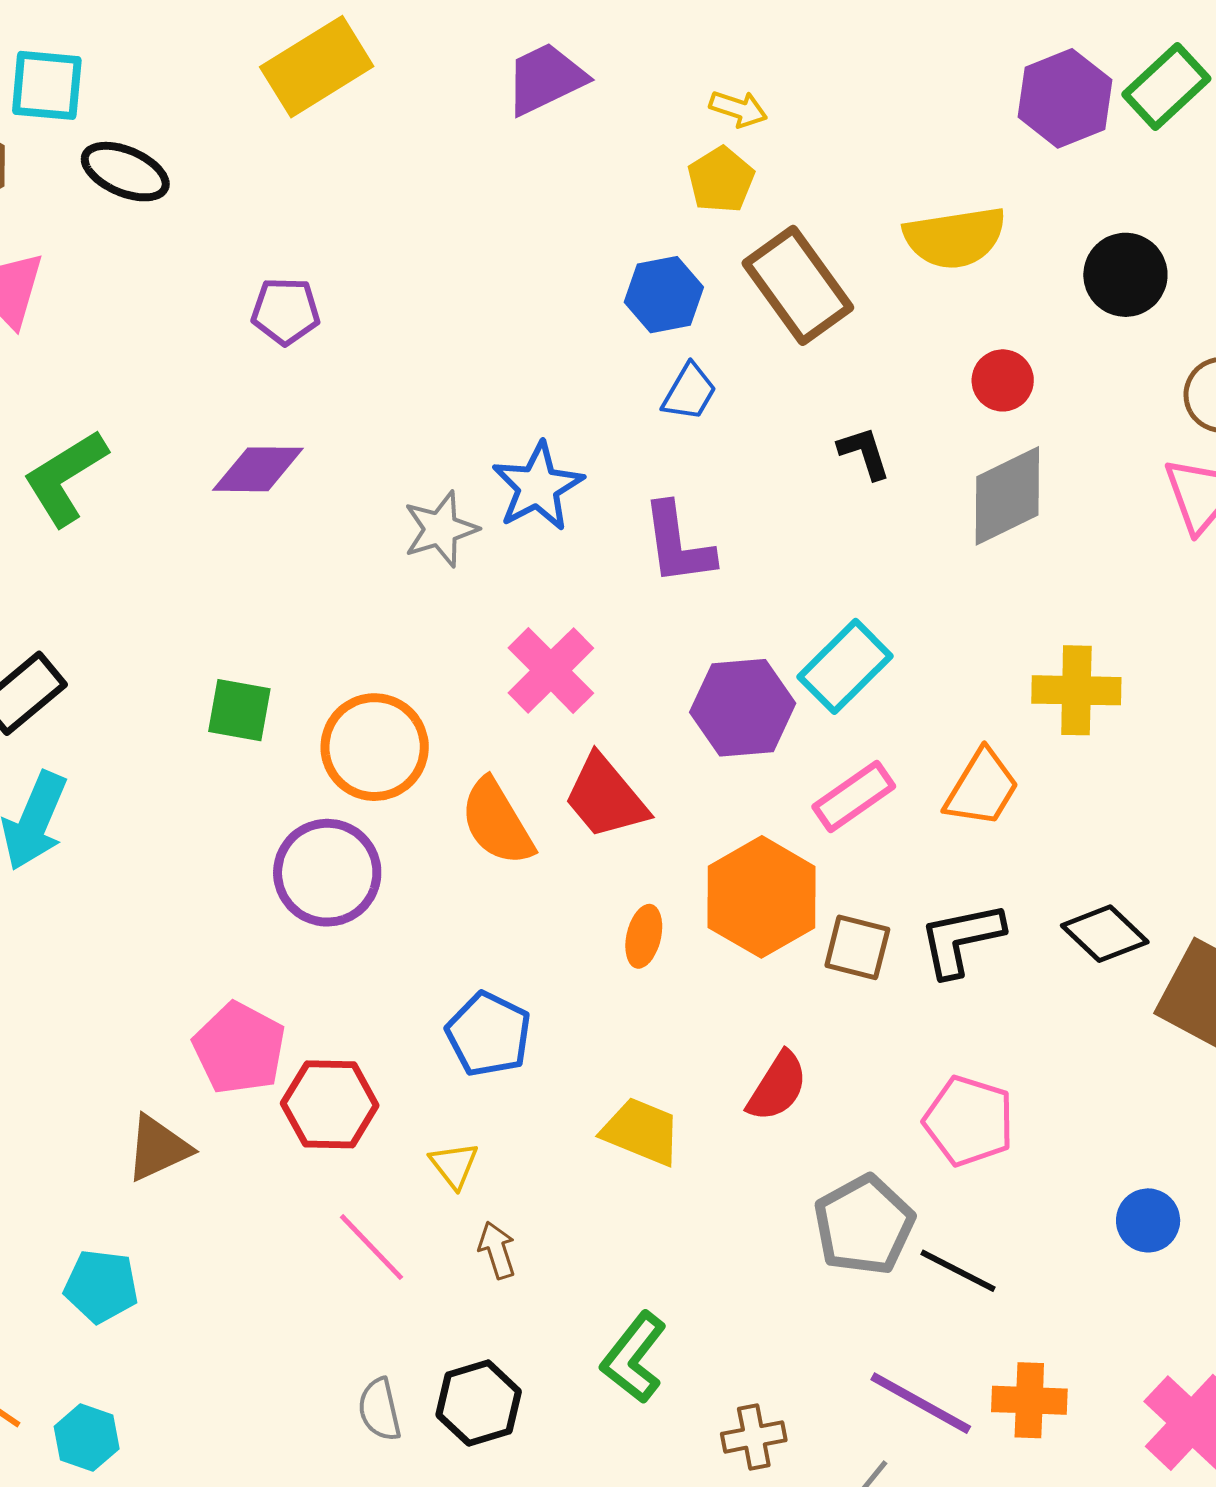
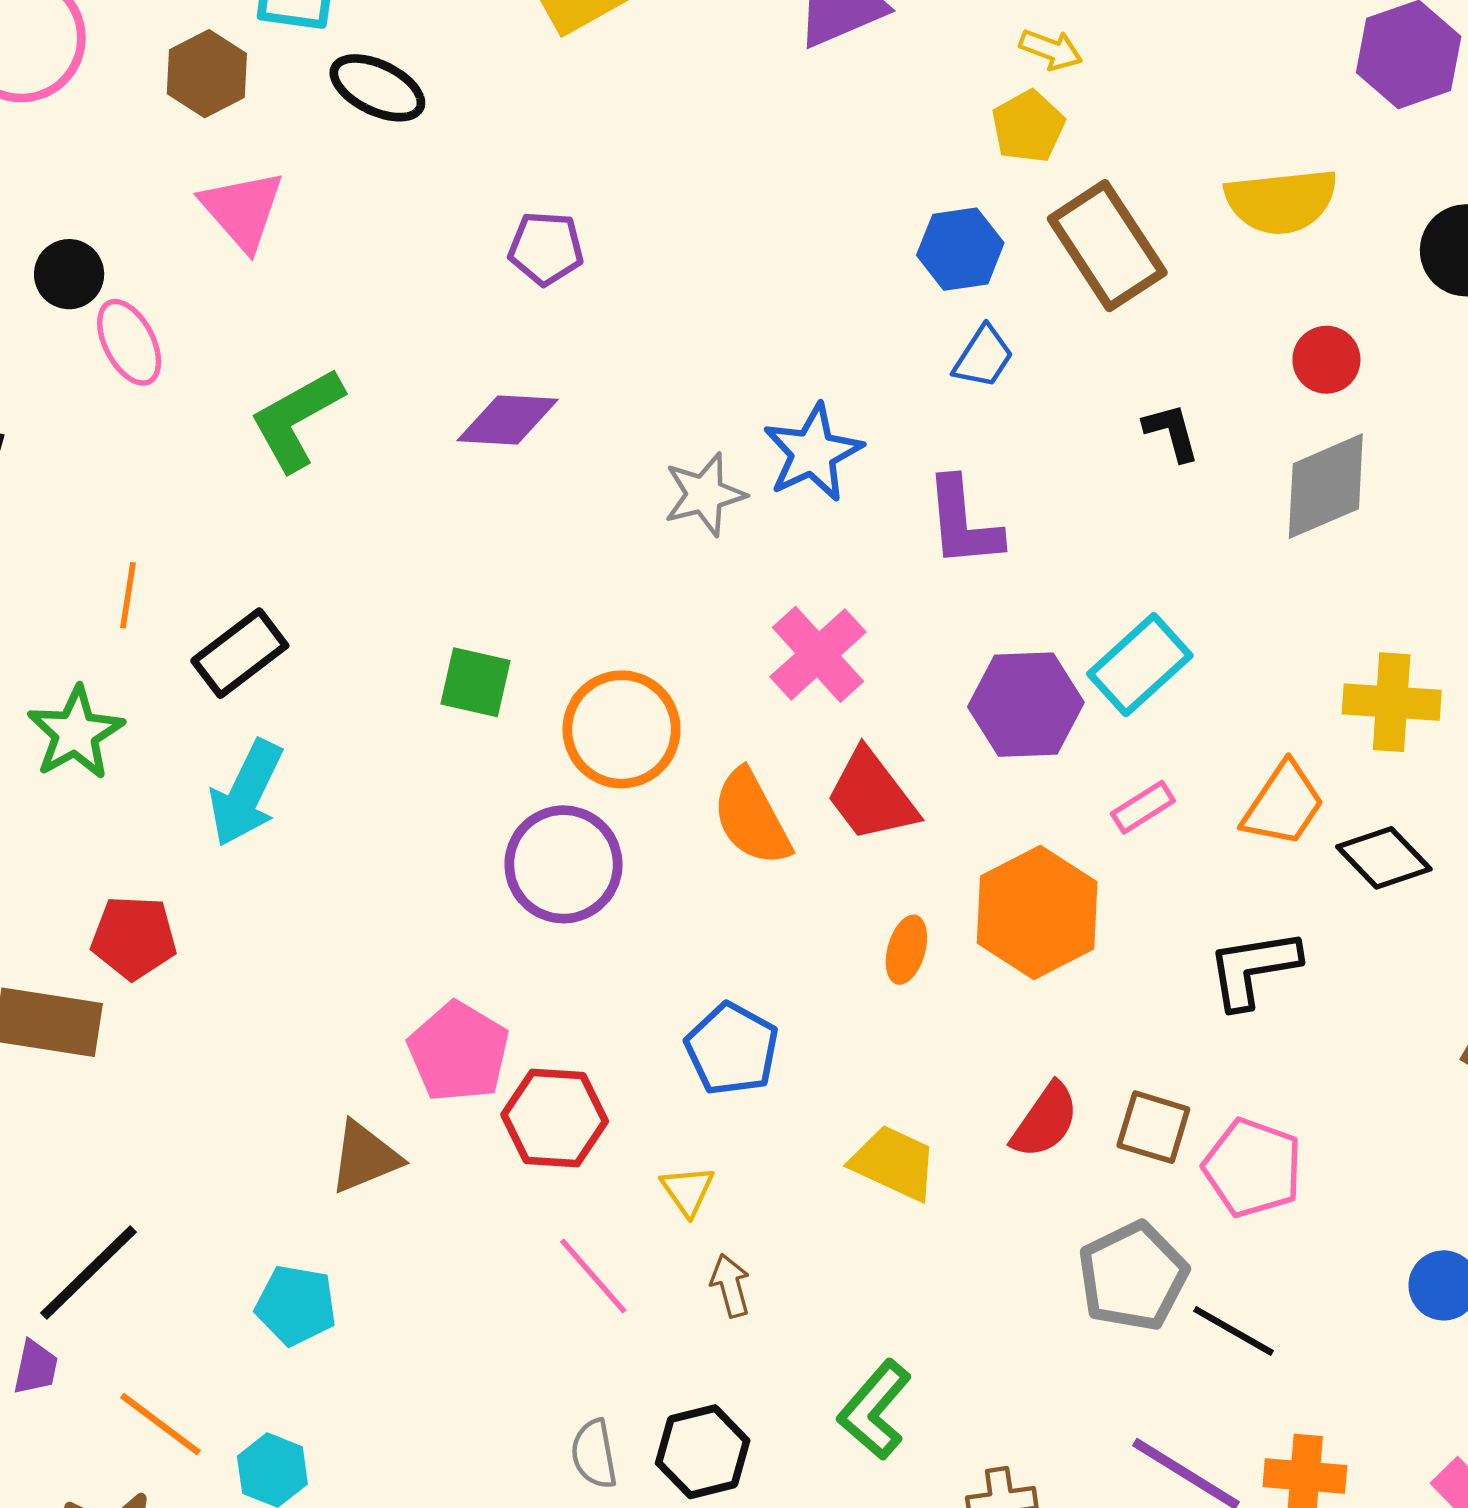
pink rectangle: (854, 796) -> (1143, 807), size x0.7
black diamond: (1105, 934) -> (1384, 858), moved
brown square: (857, 947) -> (1153, 1127), moved

